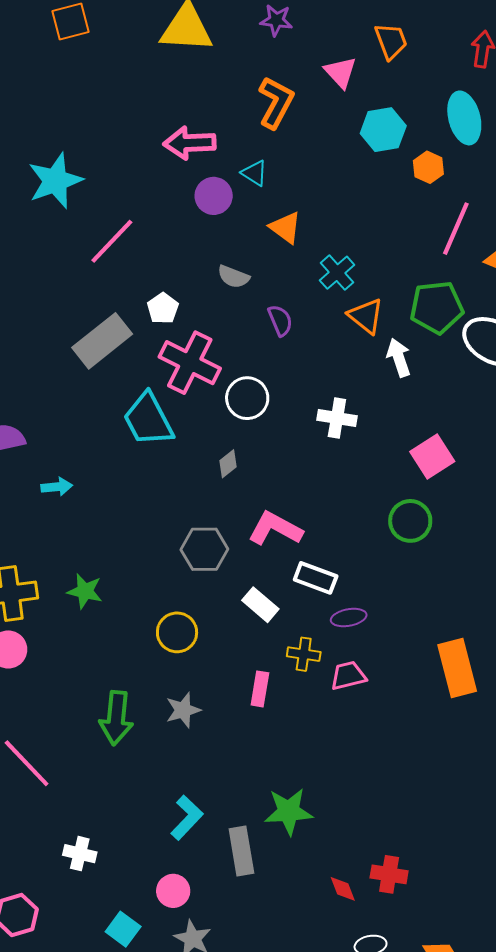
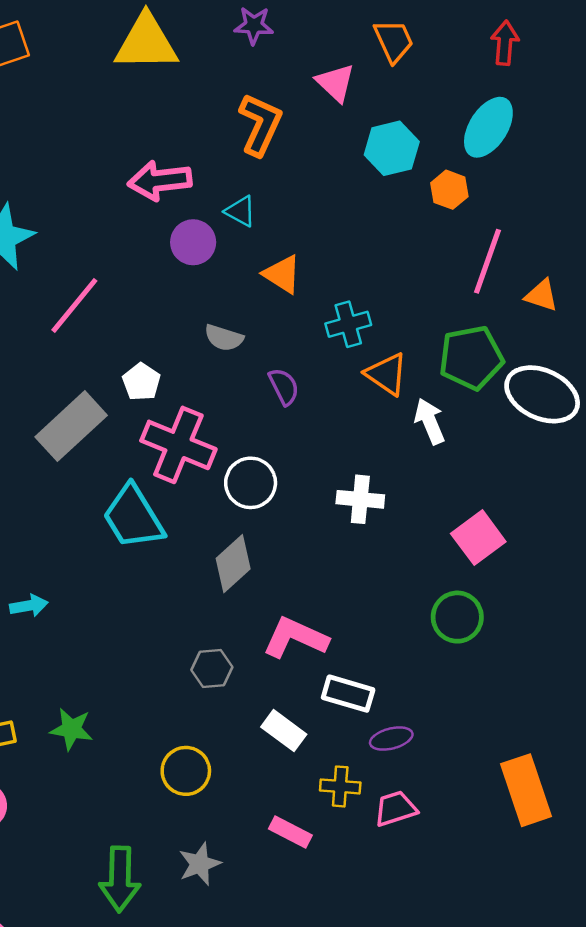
cyan ellipse: (464, 118) -> (488, 127), turned 51
cyan cross: (337, 273) -> (348, 324), turned 30
gray diamond: (228, 464) -> (233, 564), size x1.6
gray hexagon: (204, 549) -> (212, 668), size x0.7
pink rectangle: (260, 689) -> (290, 832), turned -68

